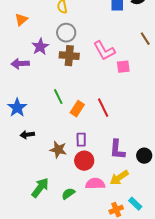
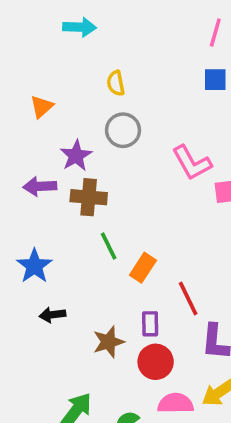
brown cross: (69, 56) -> (89, 197), moved
red line: (103, 108) -> (188, 298), moved
brown star: (58, 150) -> (109, 342), turned -30

